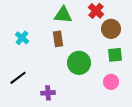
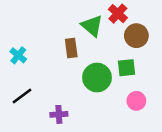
green triangle: (63, 15) -> (92, 26), moved, turned 36
cyan cross: (22, 38) -> (18, 55), moved
green square: (115, 55) -> (127, 68), moved

